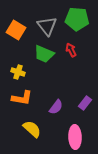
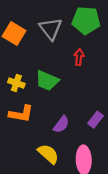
red arrow: (71, 50) -> (79, 57), turned 32
green trapezoid: (44, 54) -> (47, 81), moved
yellow semicircle: (32, 129) -> (48, 154), moved

